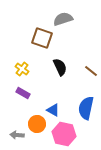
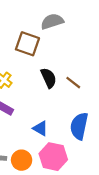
brown line: (91, 71) -> (73, 83), moved
orange circle: (37, 124) -> (22, 160), moved

